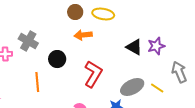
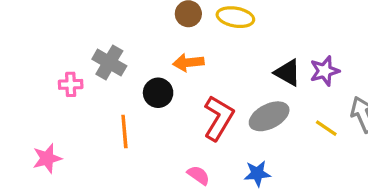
orange arrow: (83, 35) -> (188, 63), moved
gray ellipse: (132, 87) -> (269, 116), moved
yellow line: (157, 88) -> (326, 128), moved

